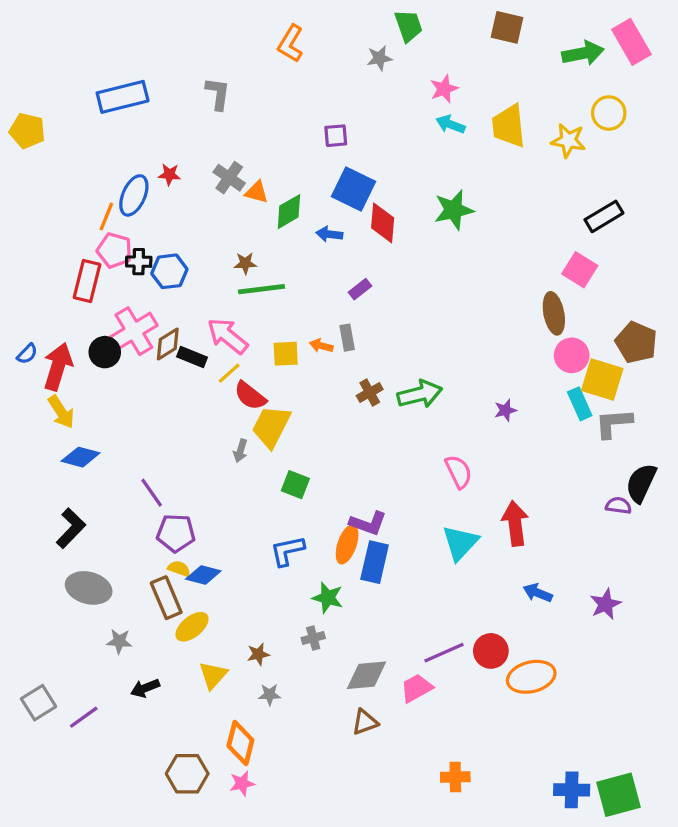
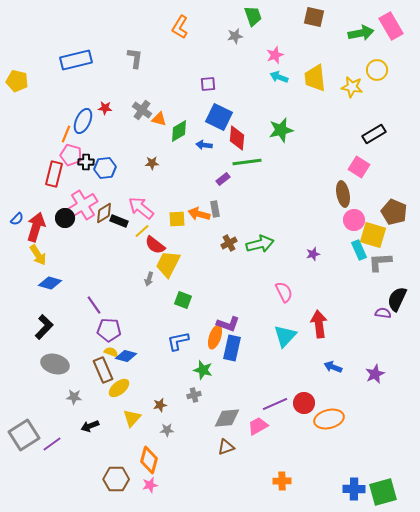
green line: (261, 289) -> (247, 162), moved
orange arrow: (321, 346) -> (199, 214), size x1.5
gray square: (39, 703) -> (24, 435), size x1.4

